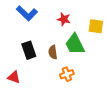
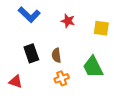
green trapezoid: (75, 44) -> (93, 67), moved
orange cross: (67, 74) -> (62, 78), moved

